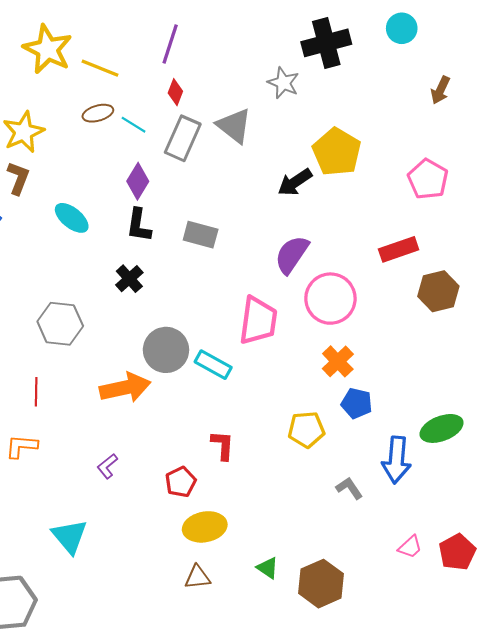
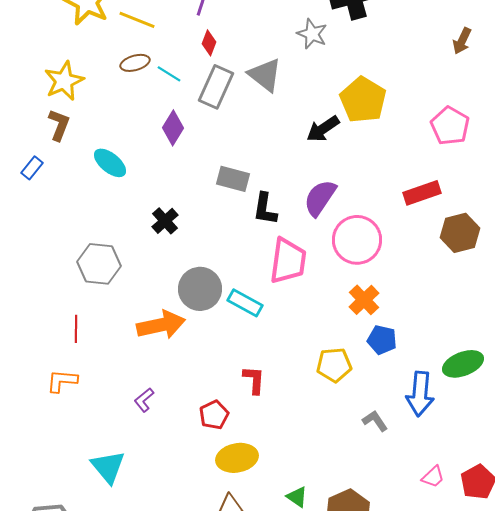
black L-shape: (139, 225) -> (265, 209), moved

